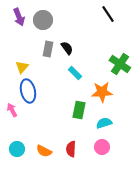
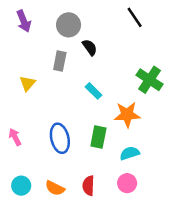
gray circle: (43, 20) -> (69, 25), moved
black semicircle: (67, 48) -> (90, 47), moved
blue ellipse: (28, 91) -> (60, 138), moved

